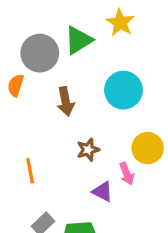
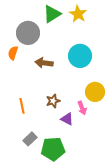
green triangle: (78, 40) -> (52, 14), moved
brown arrow: (66, 101) -> (44, 63), turned 108
brown star: (88, 150) -> (53, 101), moved

